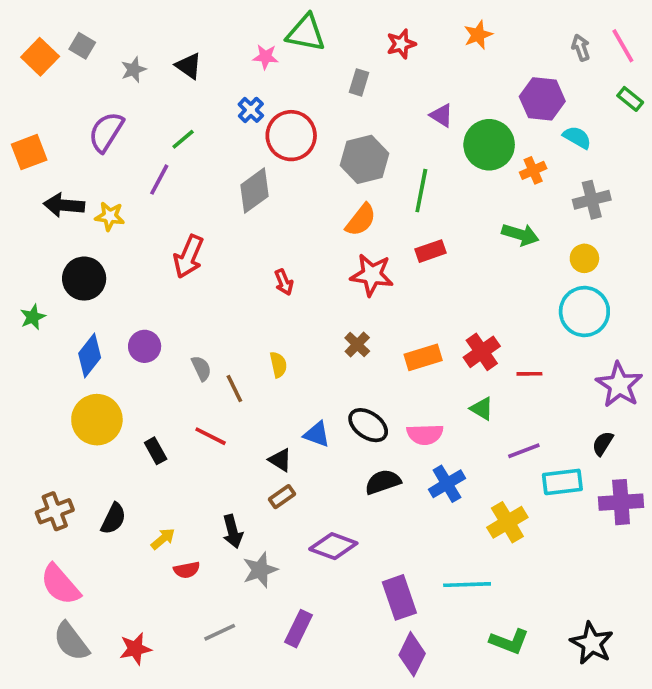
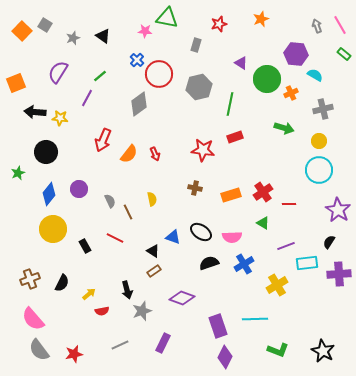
orange semicircle: (361, 220) -> (129, 154), moved
brown cross: (357, 344) -> (195, 188), turned -32

